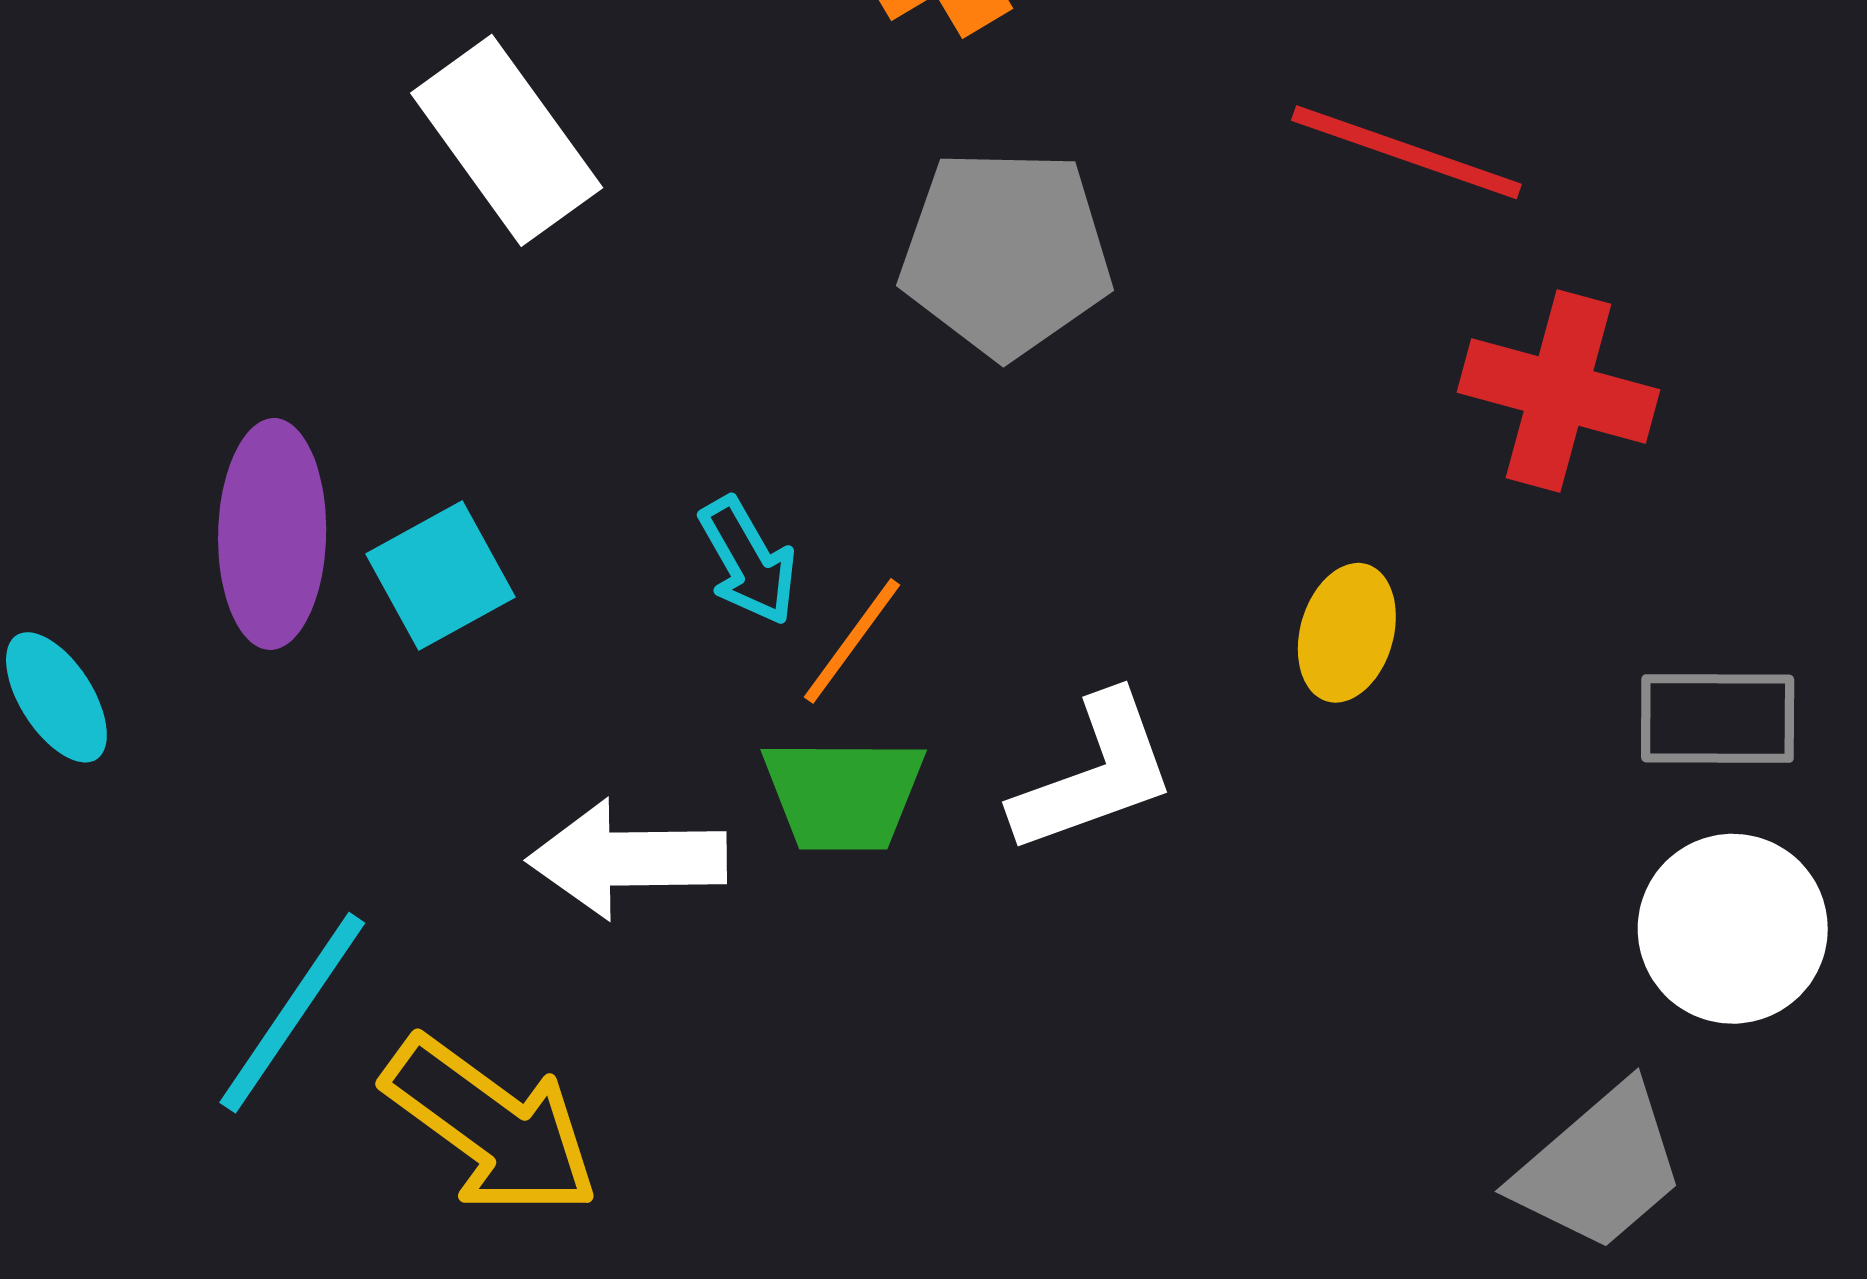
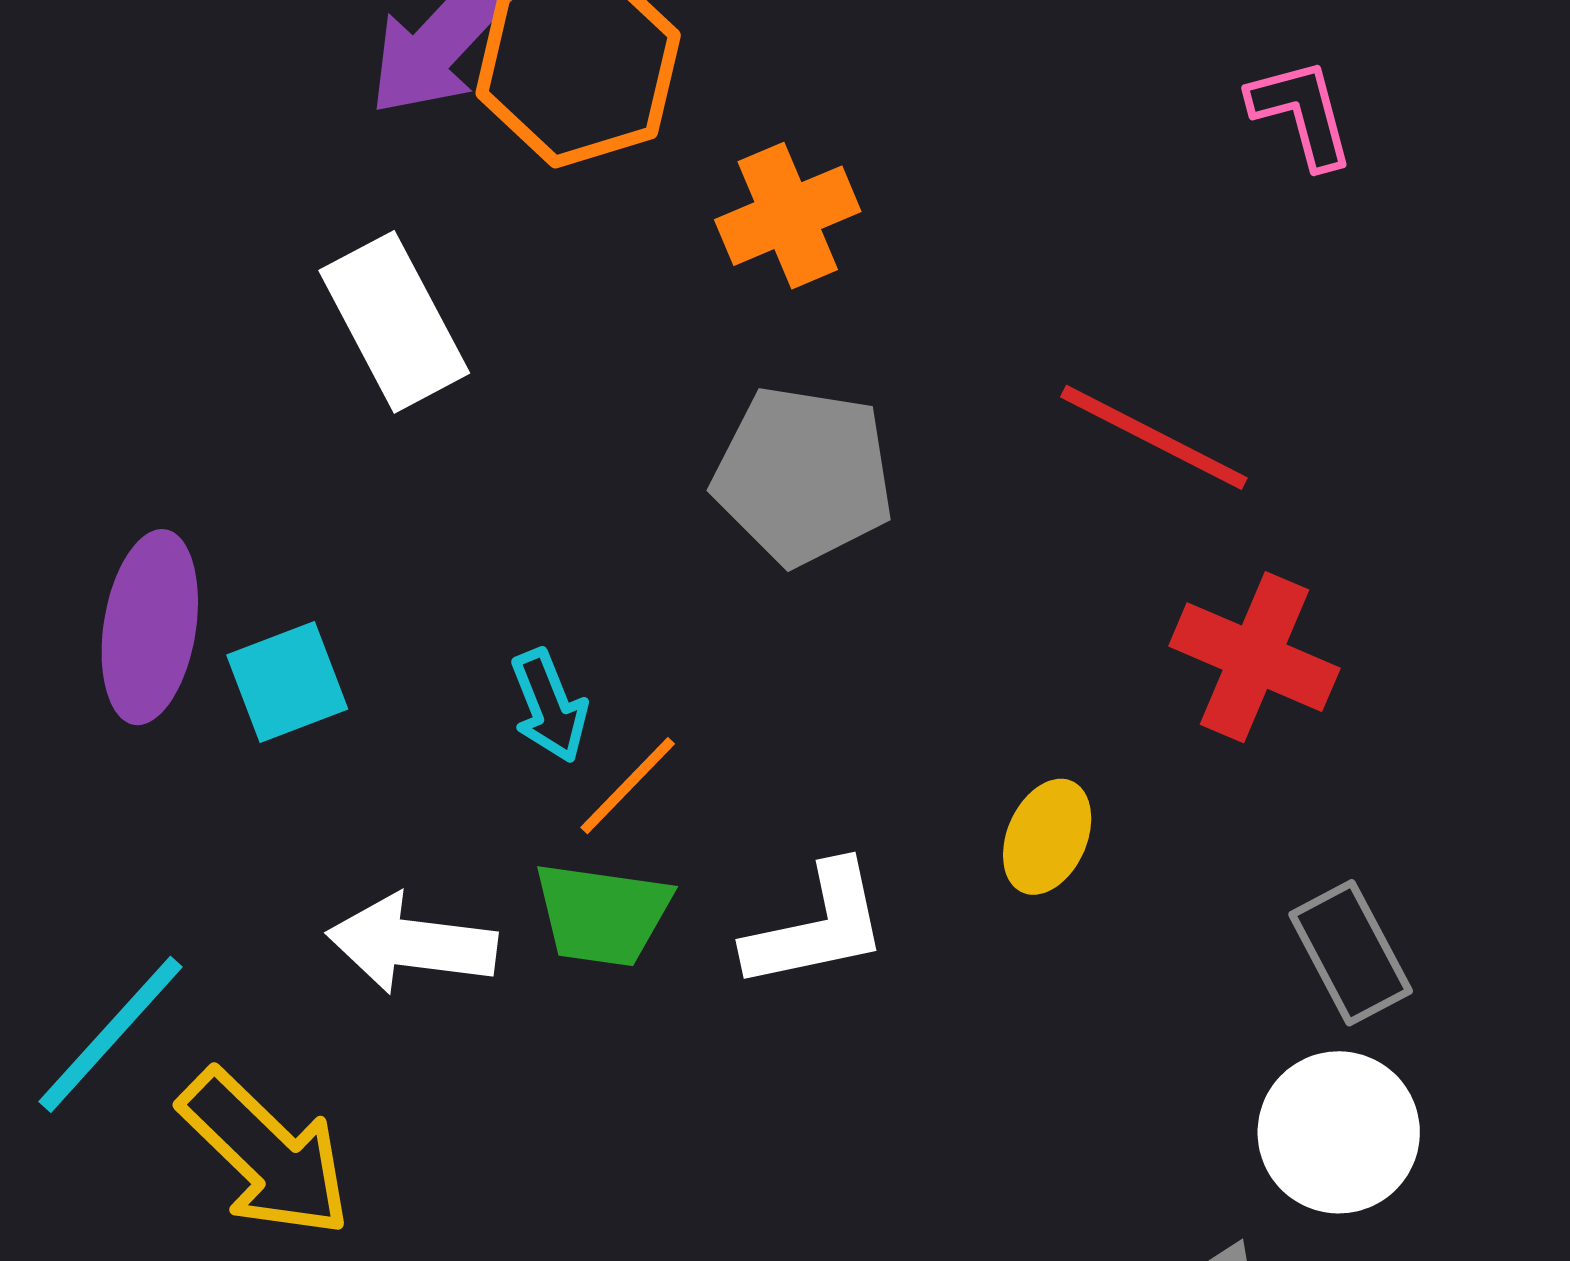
gray rectangle: (1718, 718) -> (1351, 953), turned 54

